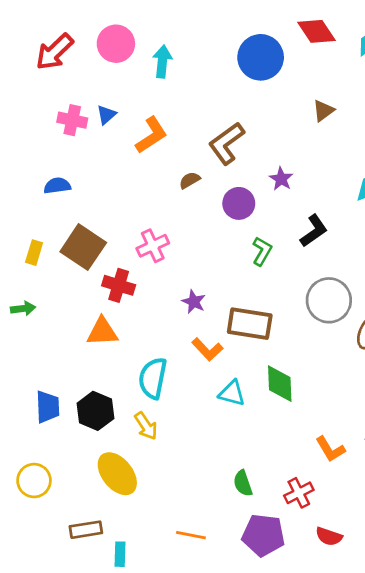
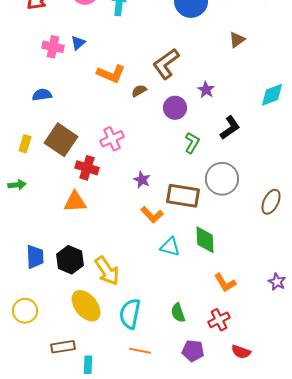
orange L-shape: (151, 135) -> (111, 74), moved, turned 56
gray circle: (329, 300) -> (222, 179), moved
cyan semicircle: (153, 378) -> (130, 314), moved
yellow arrow: (146, 426) -> (107, 271), size x1.4
orange L-shape: (330, 449) -> (225, 283), moved
purple pentagon: (263, 535) -> (193, 351), size x0.7

